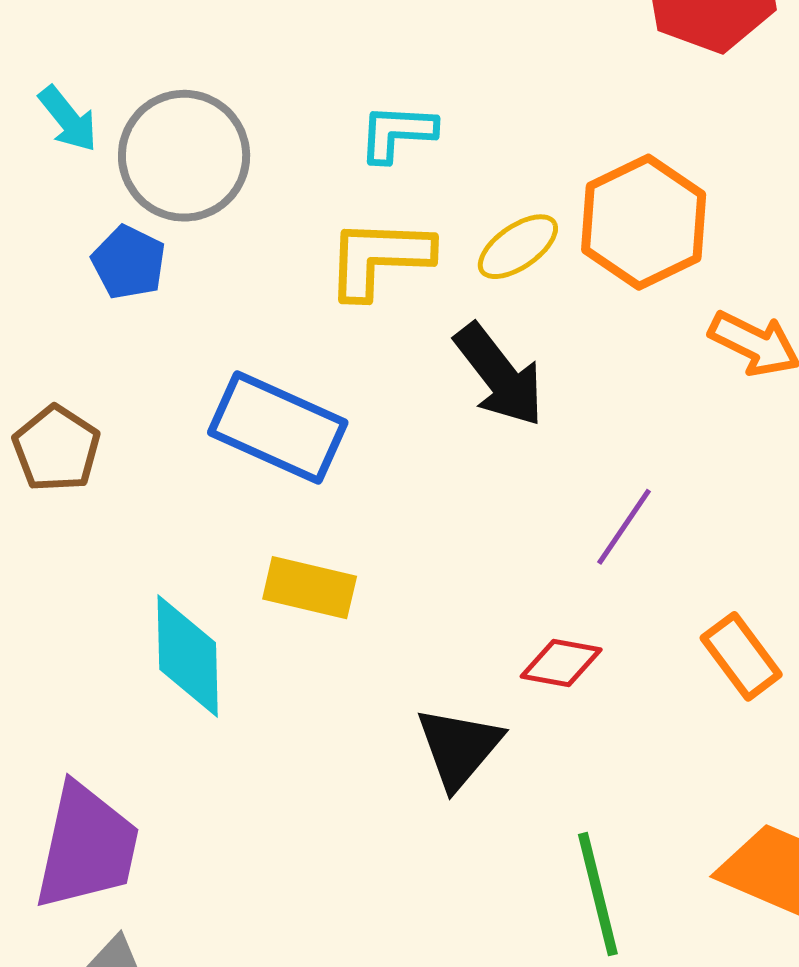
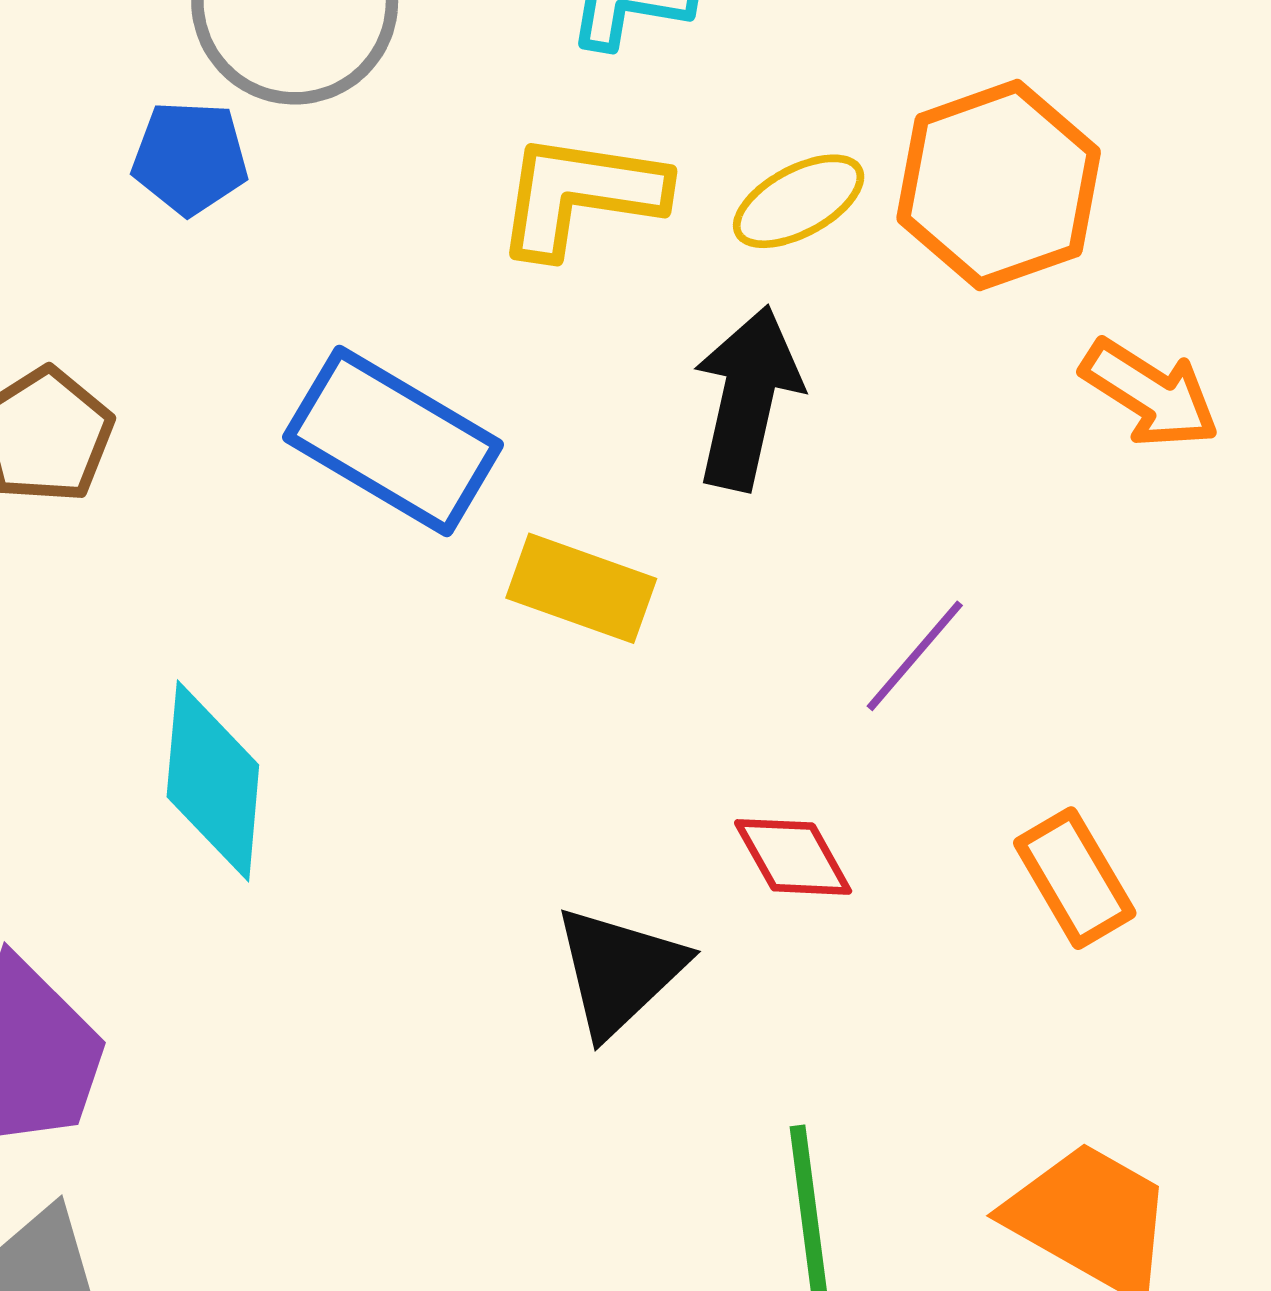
blue pentagon: (129, 262) -> (190, 158), turned -30
black arrow: (499, 375) -> (747, 398), turned -136
yellow rectangle: (310, 588) -> (581, 588), moved
red diamond: (561, 663) -> (793, 857), turned 44

